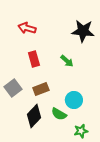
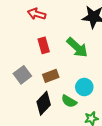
green arrow: (67, 61) -> (77, 47), size x1.6

